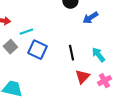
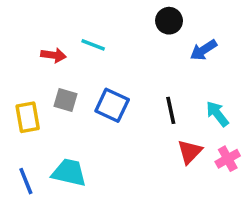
cyan line: (26, 32) -> (93, 45), moved, turned 40
gray square: (10, 47) -> (66, 100), turned -32

